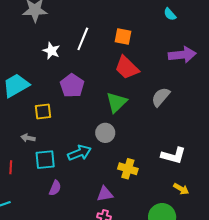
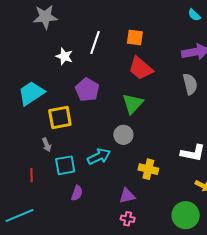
cyan semicircle: (170, 14) -> (194, 15), moved
gray semicircle: (161, 97) -> (190, 84), moved, turned 130
yellow square: (43, 111) -> (60, 117), size x1.4
gray arrow: (28, 138) -> (47, 145), turned -120

